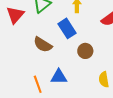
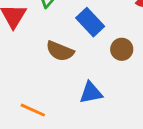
orange line: (38, 84) -> (33, 110), moved, turned -36

